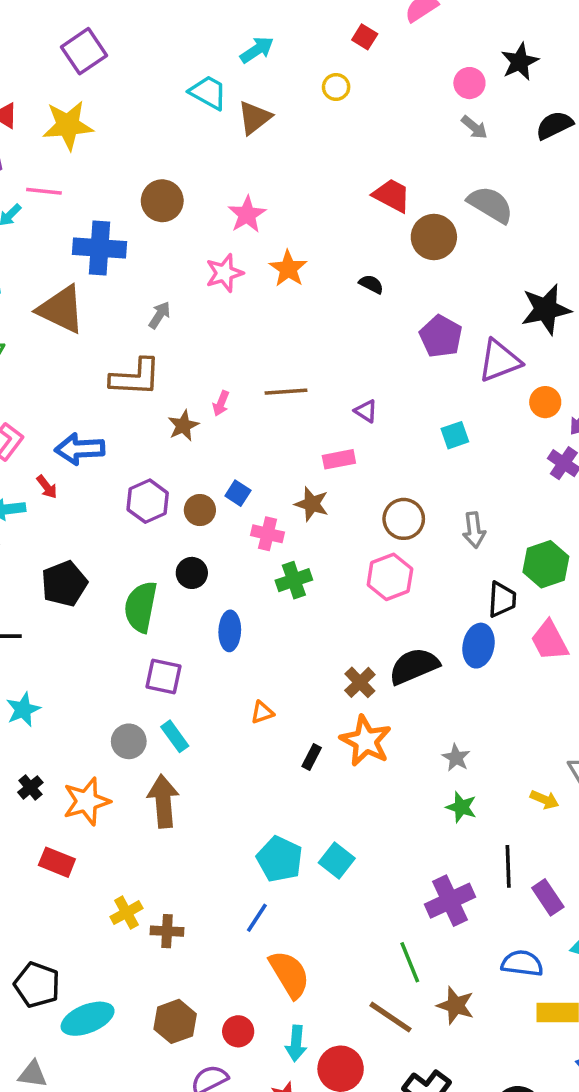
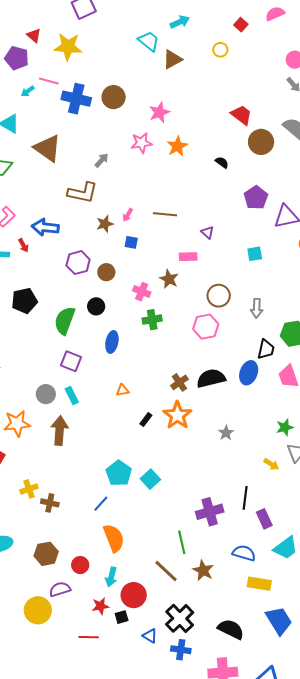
blue cross: (100, 248) -> (76, 99), moved
blue square: (238, 493) -> (131, 242), moved, turned -32
green star: (461, 807) -> (285, 427), moved, turned 30

